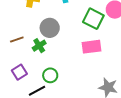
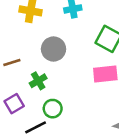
green cross: (39, 46) -> (38, 81), moved

